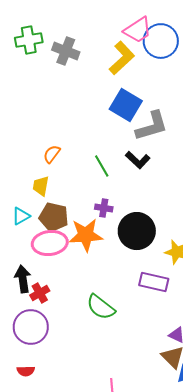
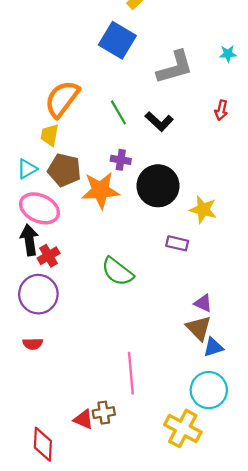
blue square: (126, 105) -> (117, 40), moved
orange semicircle: (52, 154) -> (62, 99), size x1.8
black L-shape: (138, 160) -> (159, 121), moved
pink ellipse: (50, 243) -> (39, 208), moved, turned 32
purple rectangle: (154, 282) -> (177, 243), size x0.7

